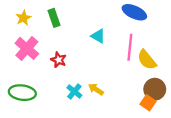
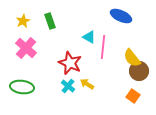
pink line: (130, 47) -> (103, 47), moved
red star: (59, 60) -> (70, 63), moved, size x1.6
brown circle: (155, 89) -> (139, 71), moved

